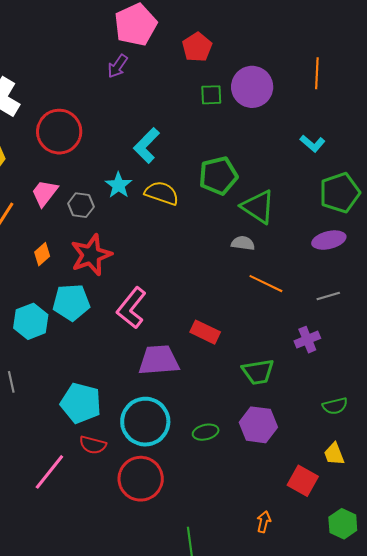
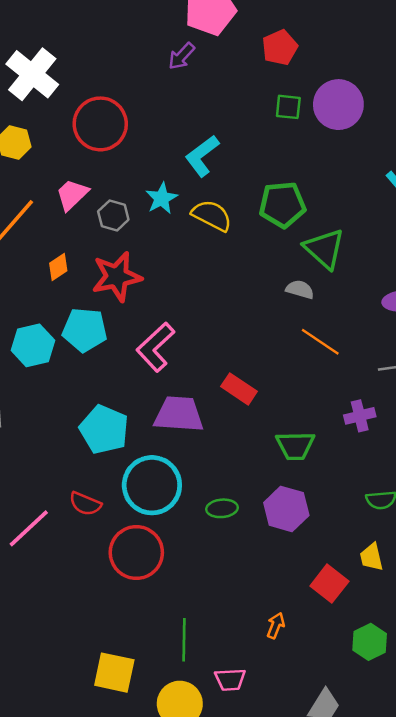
cyan pentagon: (81, 403) -> (104, 429), moved

